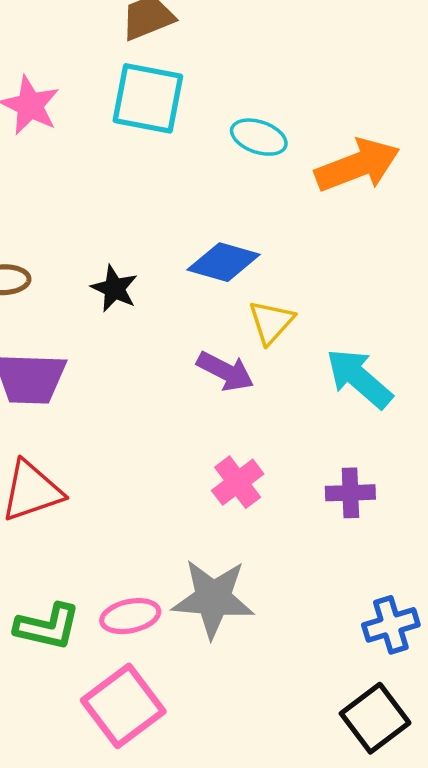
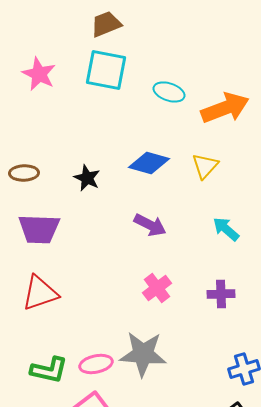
yellow triangle: (271, 322) -> (205, 166), moved
cyan arrow: (359, 378) -> (226, 229), size x0.7

